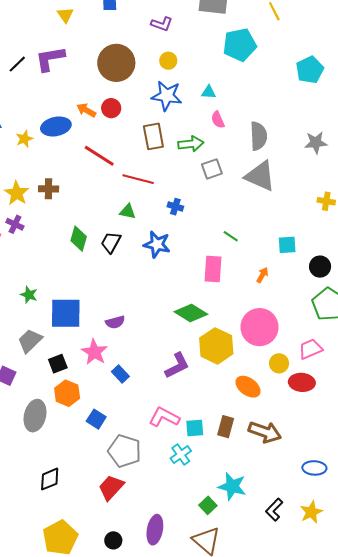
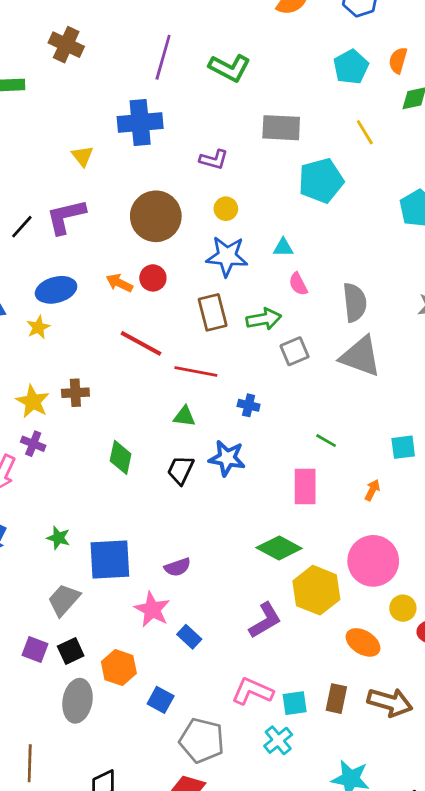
blue ellipse: (56, 126) -> (56, 290), moved
black trapezoid: (111, 242) -> (181, 470), moved
black square: (58, 364) -> (71, 651), moved

